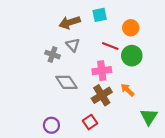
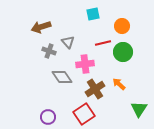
brown arrow: (70, 22) -> (41, 27), moved
red line: (110, 46) -> (103, 43), turned -35
pink cross: (102, 71) -> (85, 64), moved
red square: (90, 122) -> (84, 114), size x1.5

